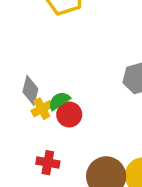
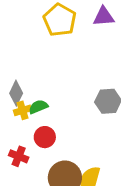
red circle: (69, 114) -> (45, 137), moved

